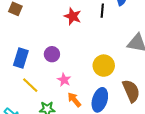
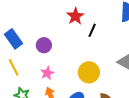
black line: (102, 11) -> (92, 30), moved
blue rectangle: (21, 58) -> (14, 39), turned -72

